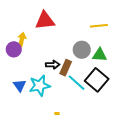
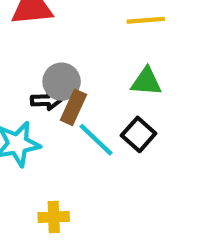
gray circle: (82, 50) -> (62, 82), moved
black square: (97, 80) -> (139, 134), size x0.7

